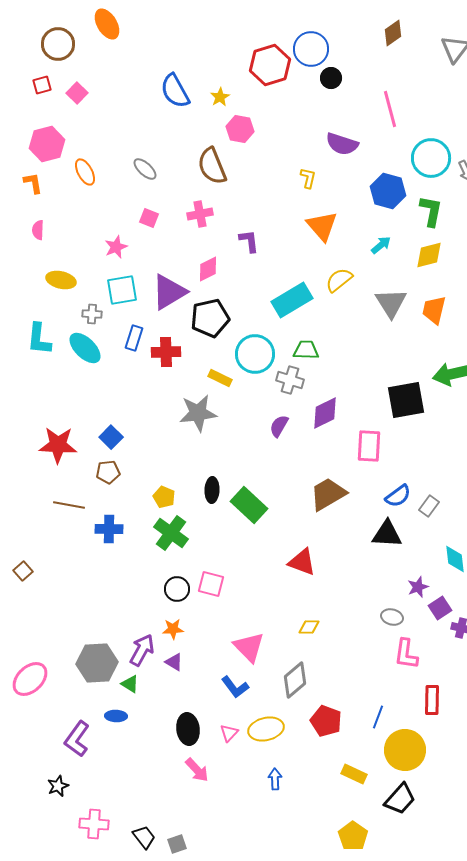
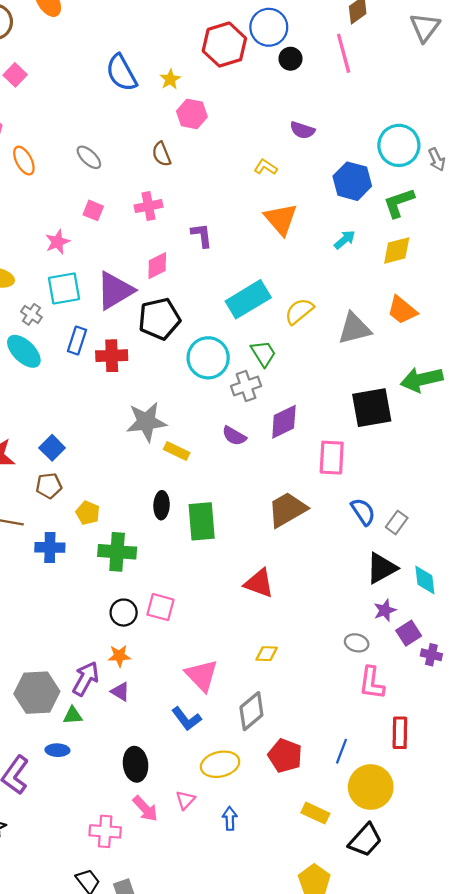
pink line: (390, 109) -> (344, 53), moved
purple semicircle: (342, 144) -> (302, 130), size x0.7
brown semicircle: (212, 166) -> (162, 154), size x0.6
yellow L-shape: (308, 178) -> (266, 167), turned -70
green L-shape: (431, 211) -> (399, 203), turned -120
yellow semicircle: (339, 280) -> (299, 311), moved
gray triangle: (391, 303) -> (354, 329), moved, turned 48
orange trapezoid: (434, 310) -> (402, 310), turned -64
gray cross: (92, 314) -> (31, 314), turned 30
green trapezoid: (306, 350) -> (263, 353), turned 56
yellow rectangle: (220, 378) -> (177, 451), moved
gray cross: (290, 380) -> (246, 386), turned -36
purple semicircle: (279, 426) -> (234, 436), turned -90
blue semicircle: (398, 496) -> (363, 512), turned -88
yellow pentagon: (164, 497) -> (88, 513), moved
green rectangle: (249, 505) -> (202, 521), turned 42
green cross: (171, 533) -> (117, 552), turned -32
black triangle: (387, 534) -> (382, 568), moved, turned -32
green triangle: (130, 684) -> (73, 715), turned -36
pink triangle: (229, 733) -> (185, 800), moved
pink cross: (94, 824) -> (105, 831), moved

